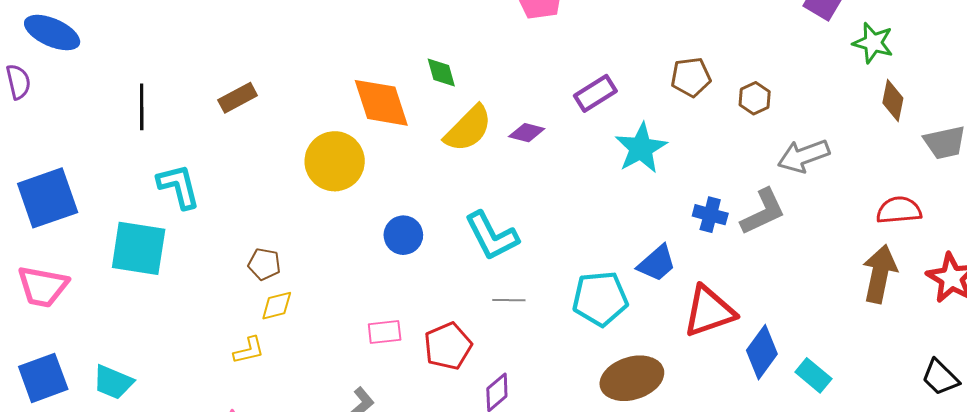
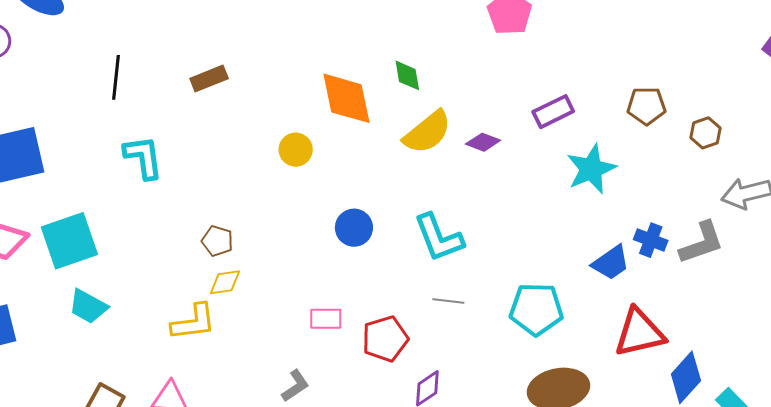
yellow circle: (335, 161) -> (296, 150), size x0.6
cyan square: (139, 248) -> (69, 241), moved, turned -34
blue trapezoid: (657, 263) -> (611, 263), moved
yellow L-shape: (249, 350) -> (194, 322), size x1.5
cyan trapezoid: (113, 382) -> (88, 306), moved

